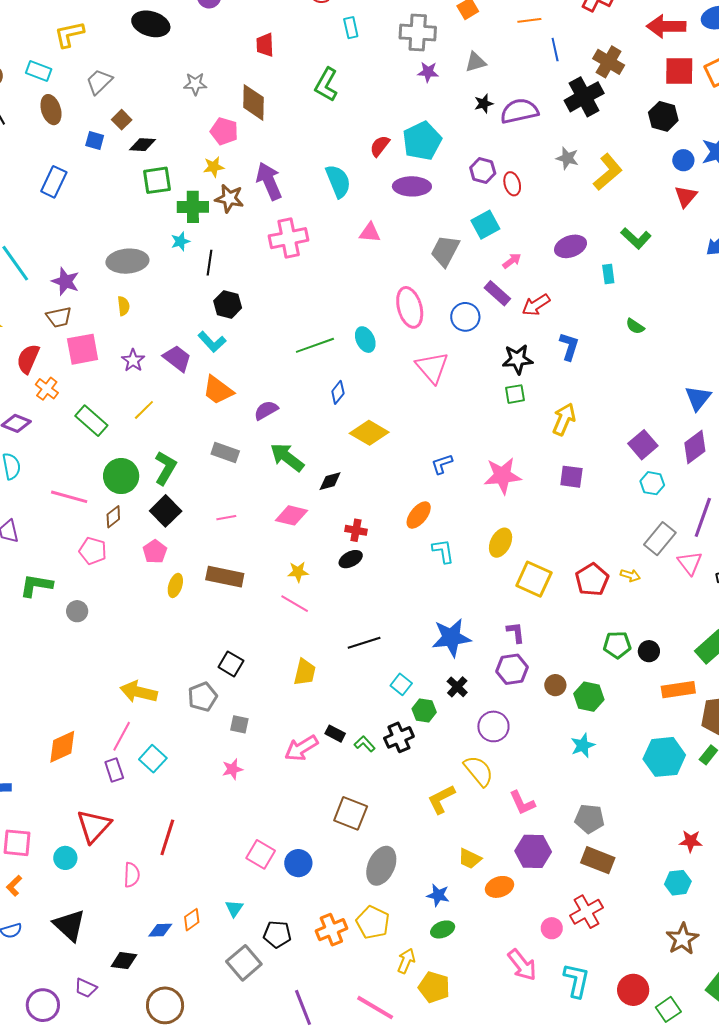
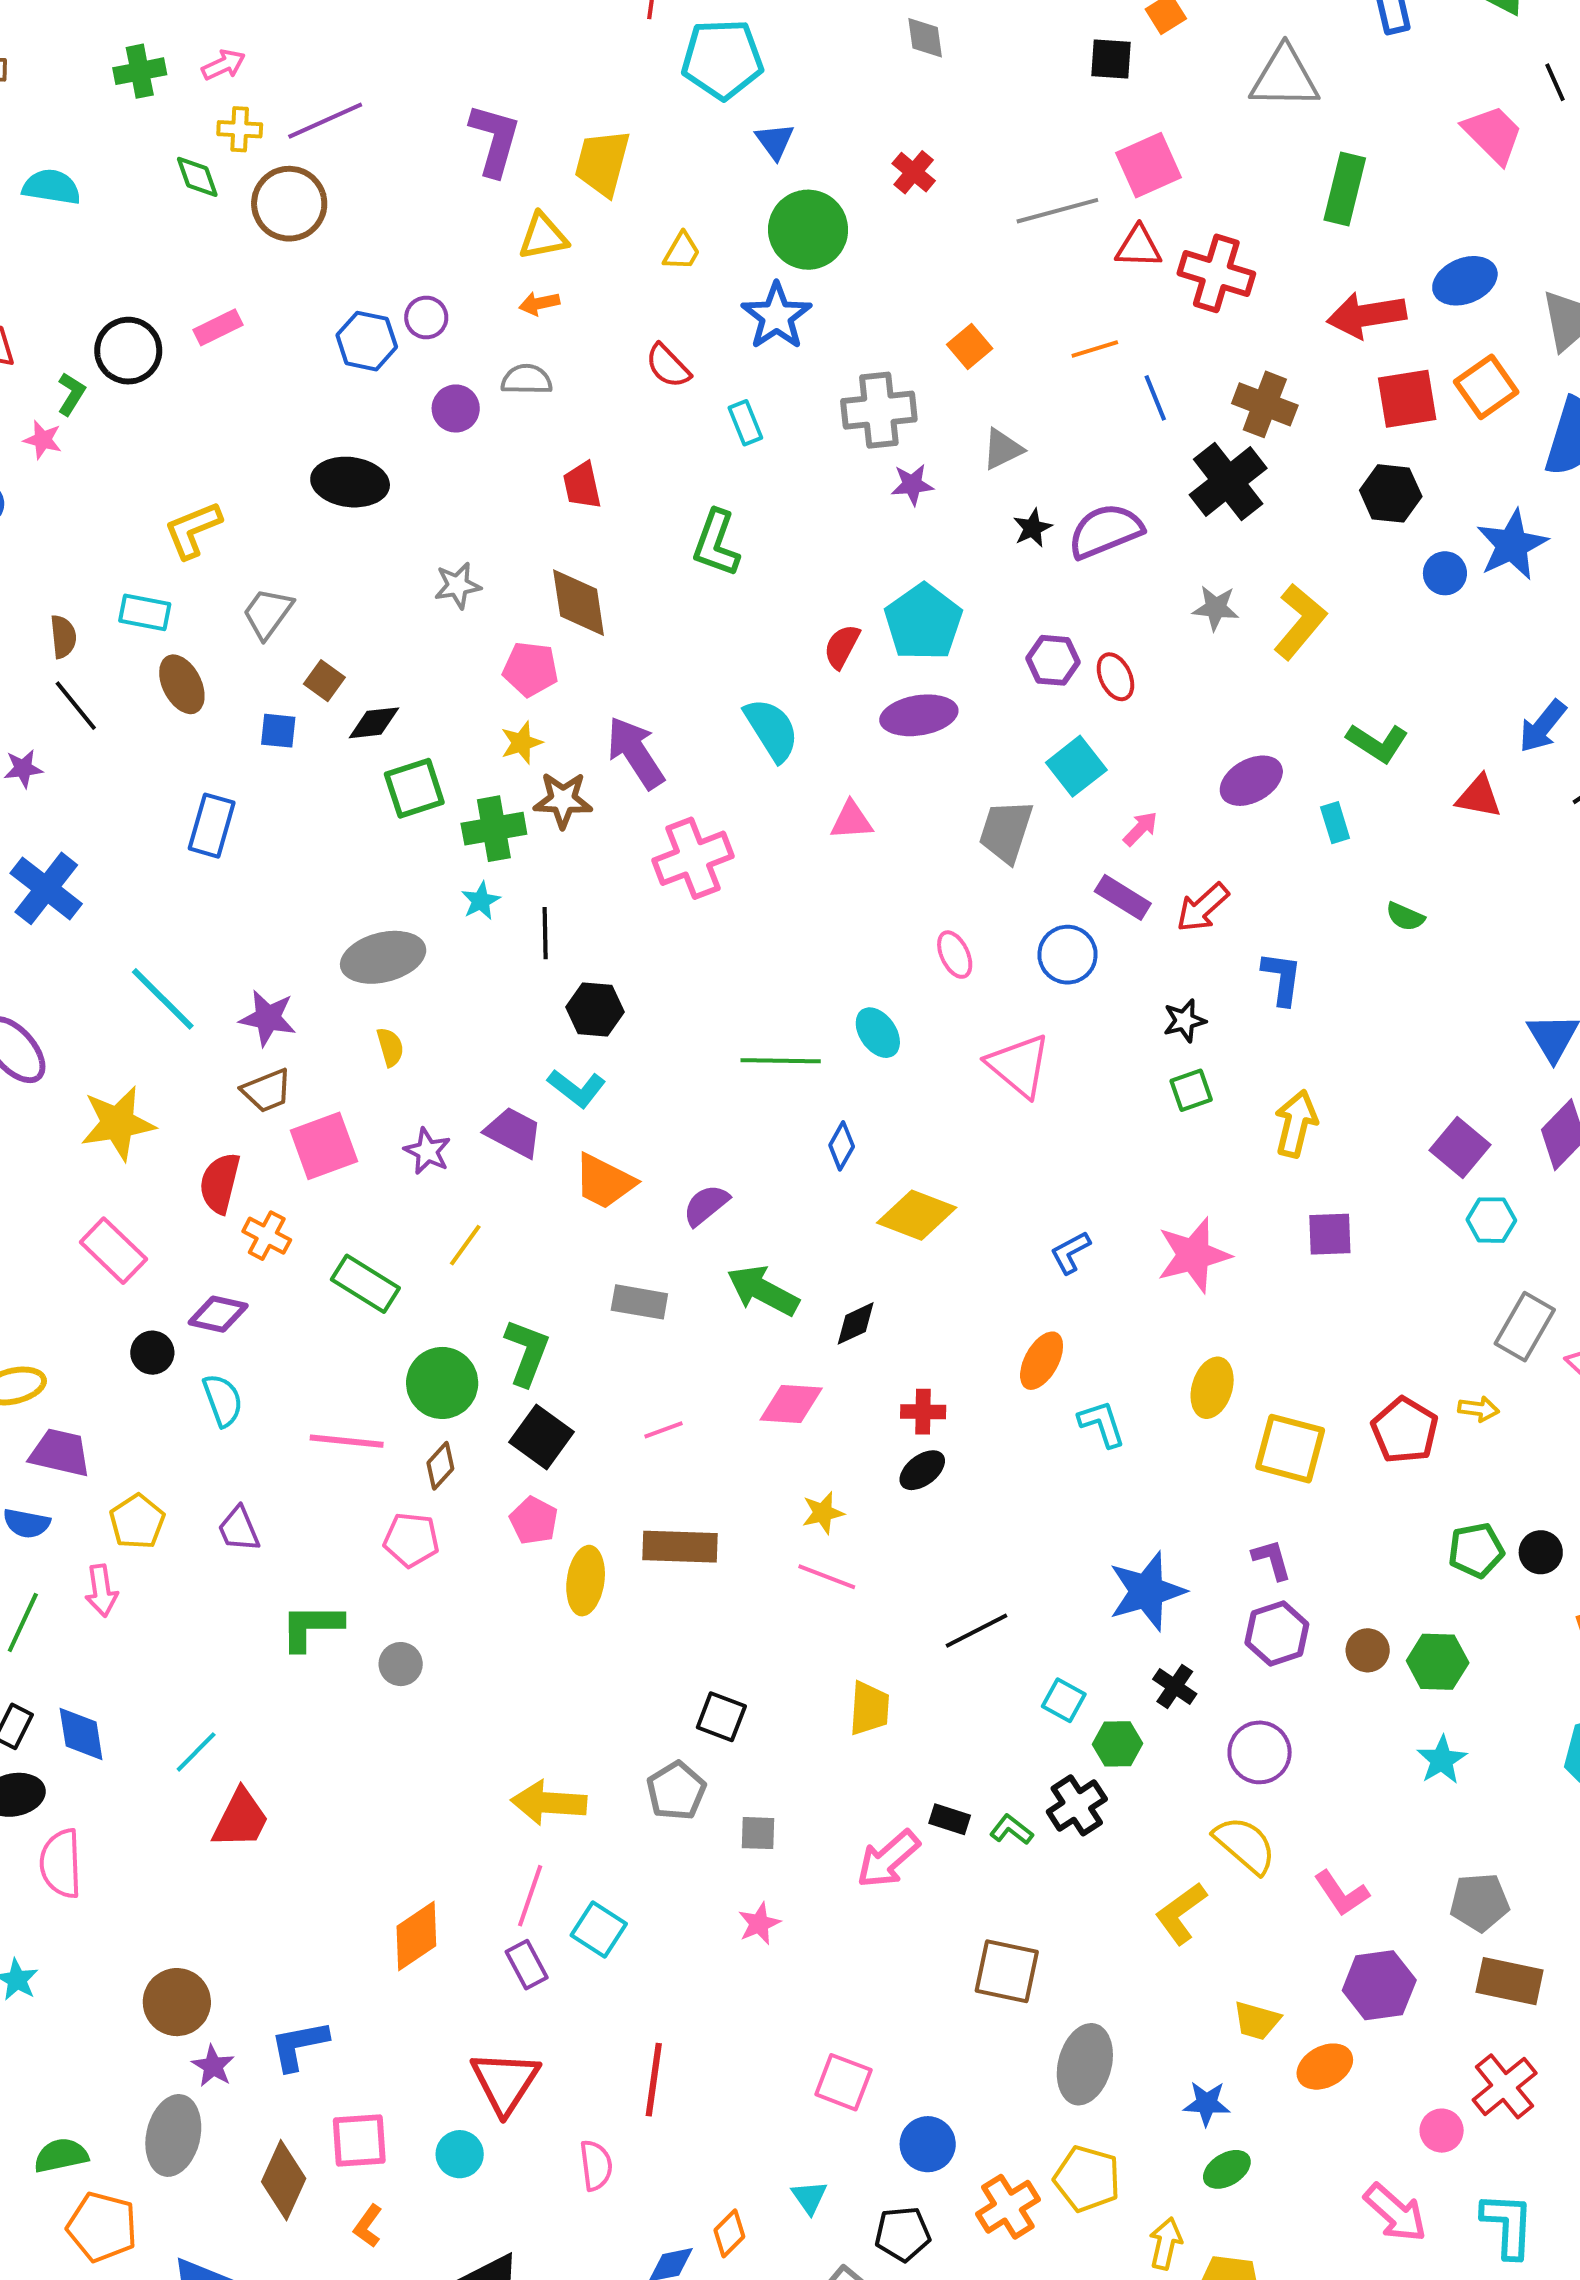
red triangle: (686, 196) -> (1479, 797), moved, turned -50
pink ellipse: (410, 307) -> (955, 955), size x0.6
green line: (315, 345) -> (781, 1061), turned 30
black star: (518, 359) -> (1184, 1021), size x0.7
yellow ellipse: (175, 585) -> (586, 1581), size x1.4
blue circle: (298, 863) -> (928, 2144), moved

